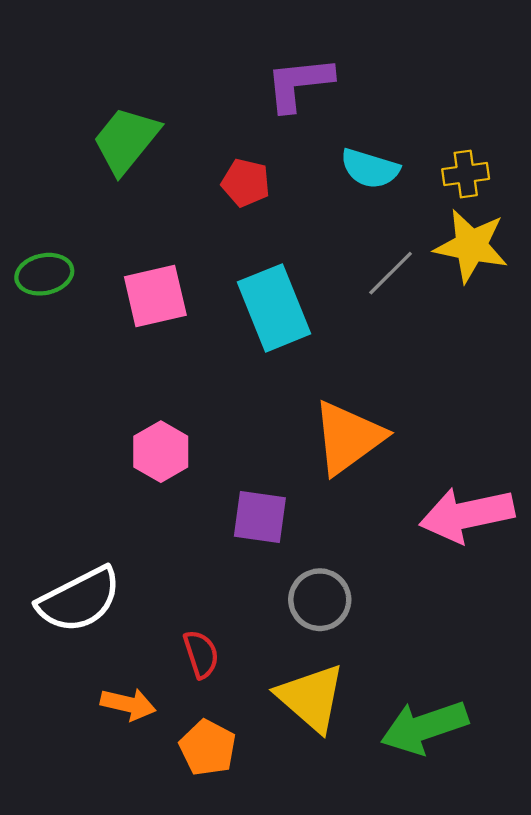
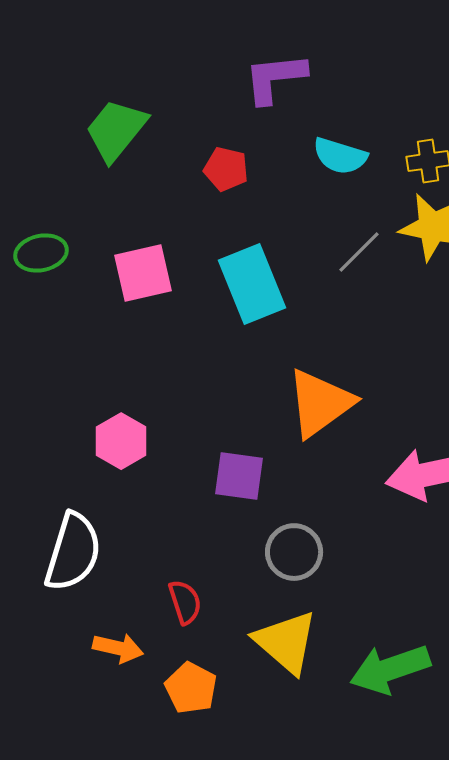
pink hexagon: (161, 452) -> (121, 441), moved
white semicircle: (79, 600) -> (73, 552), turned -46

